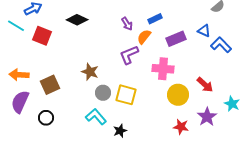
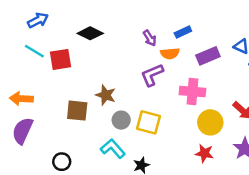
cyan line: (16, 26) -> (34, 51), moved
red square: (42, 36) -> (61, 59), moved, turned -30
orange semicircle: (144, 37) -> (170, 53), turned -133
brown square: (50, 85) -> (77, 111), moved, turned 30
black circle: (46, 118) -> (62, 162), moved
red star: (181, 127) -> (204, 153), moved

